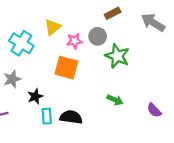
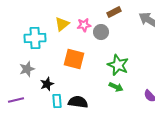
pink star: (75, 41) -> (84, 25), moved
cyan cross: (21, 43) -> (35, 38), turned -35
green star: (117, 56) -> (118, 65), moved

